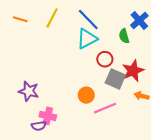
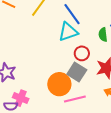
gray square: (115, 79) -> (77, 72), moved
orange circle: (86, 95) -> (59, 84), size x1.5

